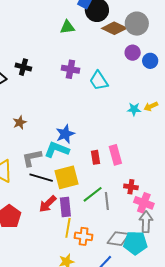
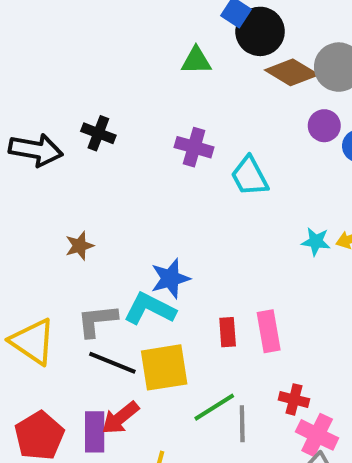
purple rectangle: (65, 207) -> (95, 432), moved

